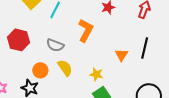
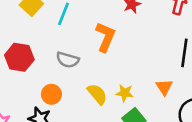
orange triangle: (121, 55) -> (164, 87), moved
yellow semicircle: (65, 68) -> (97, 94), moved

